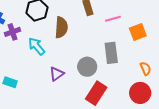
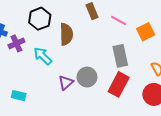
pink line: (113, 19) -> (119, 20), turned 49
gray circle: (87, 67) -> (87, 77), moved
red rectangle: (96, 93) -> (119, 84), moved

